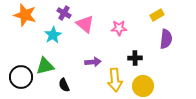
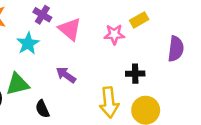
yellow rectangle: (157, 15) -> (139, 20), moved
purple arrow: (93, 62) -> (66, 75), moved, turned -140

